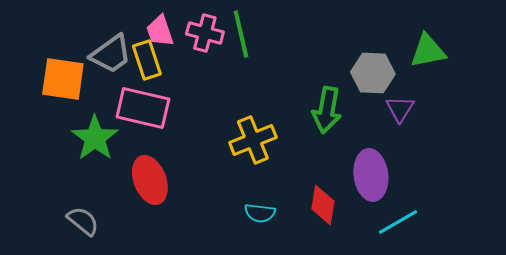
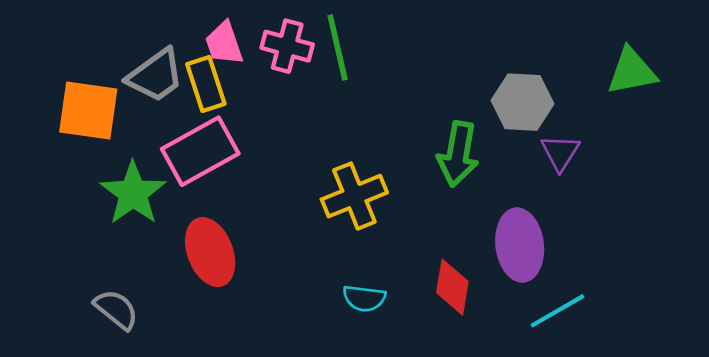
green triangle: (428, 51) -> (632, 71), moved
pink rectangle: (143, 108) -> (200, 151), turned -42

